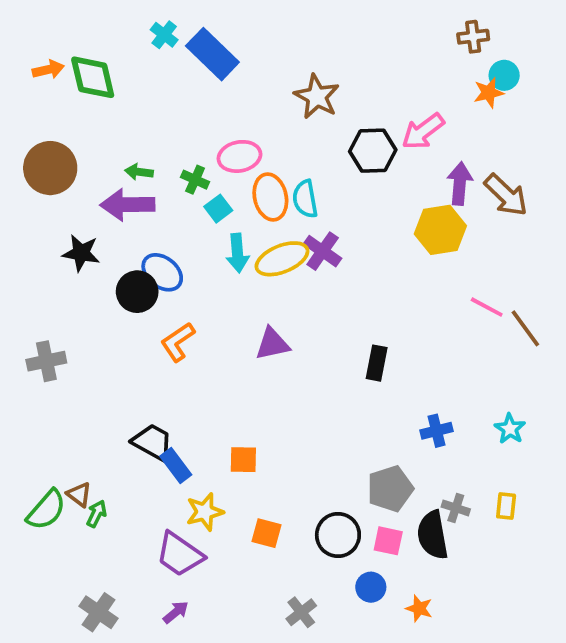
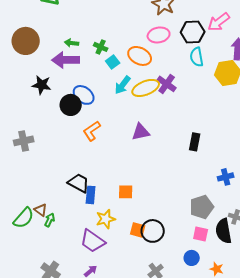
pink ellipse: (239, 156) -> (159, 35), moved
orange ellipse: (270, 197) -> (140, 56), turned -50
cyan semicircle: (305, 199) -> (197, 57), moved
cyan arrow: (238, 253) -> (123, 85), turned 42
blue rectangle: (176, 465) -> (91, 195), turned 42
black circle: (338, 535) -> (153, 231), moved

